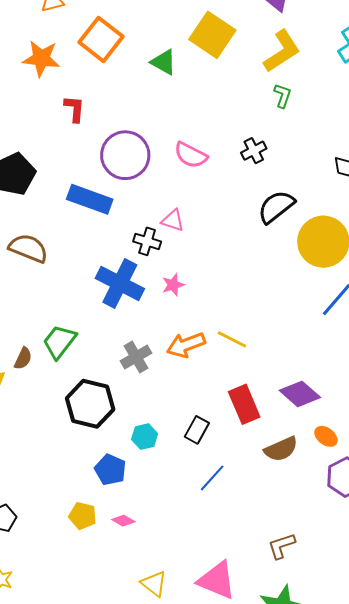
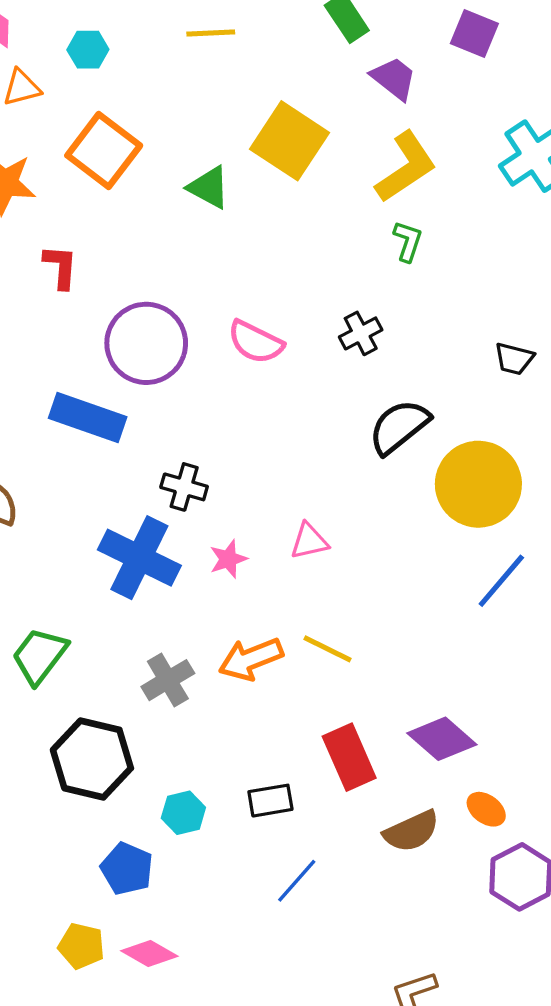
pink triangle: (173, 220) -> (309, 541), moved, turned -30
black rectangle: (197, 430) -> (270, 801), turned 52
pink diamond: (123, 521) -> (149, 953), size x1.4

